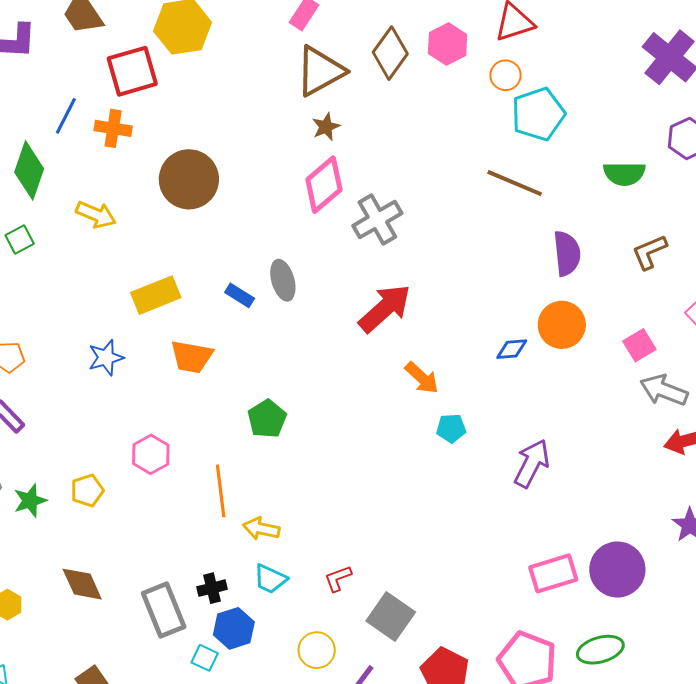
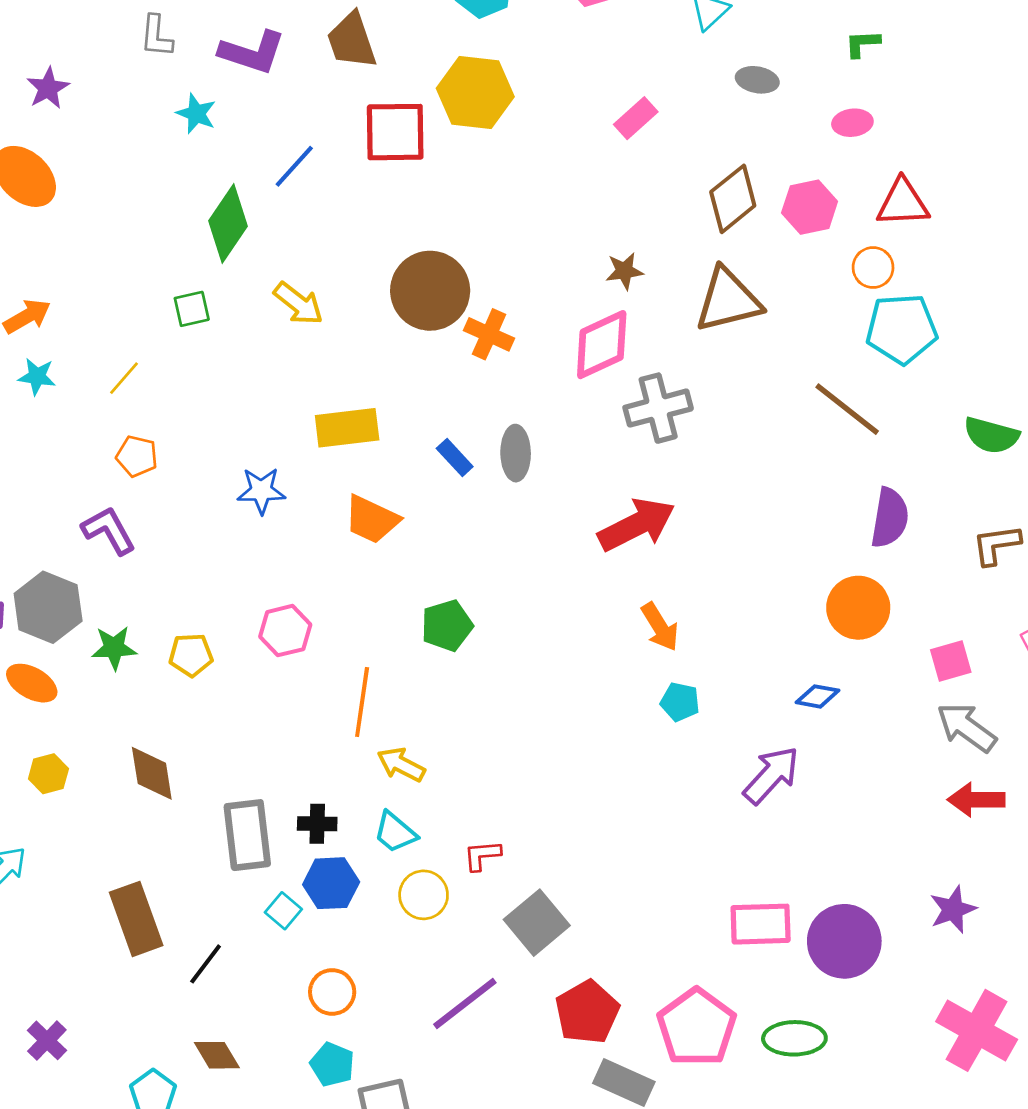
brown triangle: (320, 71) -> (728, 300), moved
orange cross: (113, 128) -> (489, 334), moved
blue diamond: (512, 349) -> (818, 696), moved
yellow circle: (317, 650) -> (424, 895), moved

